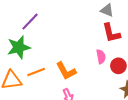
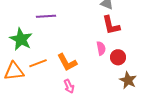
purple line: (30, 22) -> (46, 16), moved, turned 42
green star: (19, 47) -> (21, 39), turned -30

